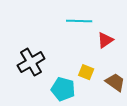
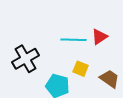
cyan line: (79, 21) -> (74, 40), moved

